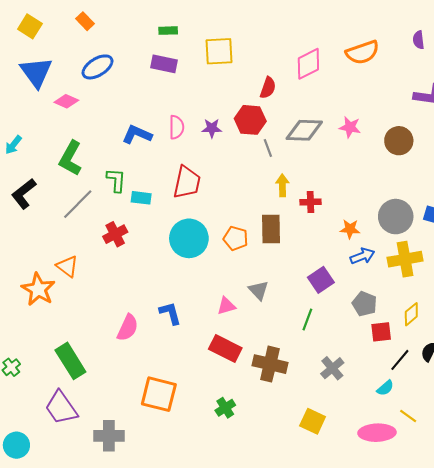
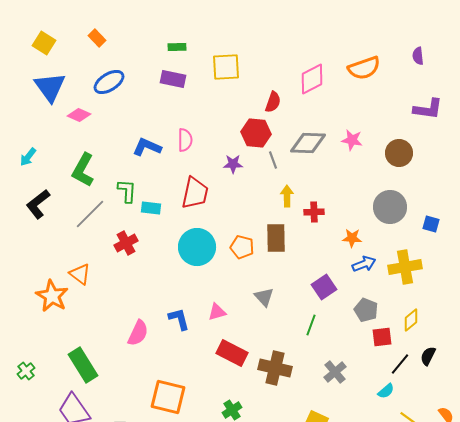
purple star: (212, 128) -> (233, 164), moved
gray circle: (396, 217) -> (390, 207), moved
pink triangle: (226, 306) -> (217, 312), moved

